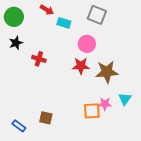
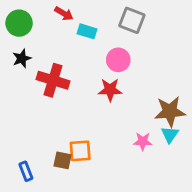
red cross: (39, 59) -> (53, 80), size x1.6
brown star: (107, 72) -> (170, 111), moved
orange square: (92, 111) -> (80, 151), moved
blue rectangle: (19, 126) -> (26, 171), turned 32

